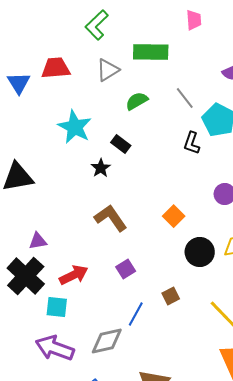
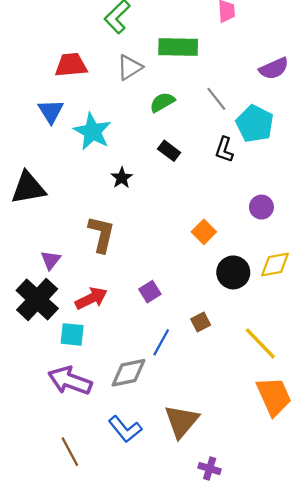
blue triangle: (19, 83) -> (51, 111), moved
black rectangle: (121, 144) -> (169, 151), moved
brown L-shape: (111, 218) -> (101, 234), moved, turned 48
purple triangle: (38, 241) -> (51, 260), turned -42

